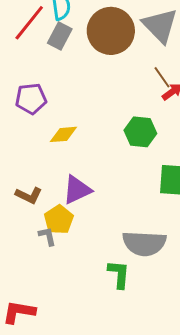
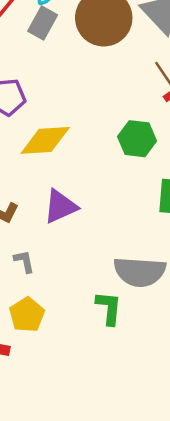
yellow diamond: (63, 134) -> (45, 140), size x1.5
yellow pentagon: (59, 220) -> (27, 315), moved

